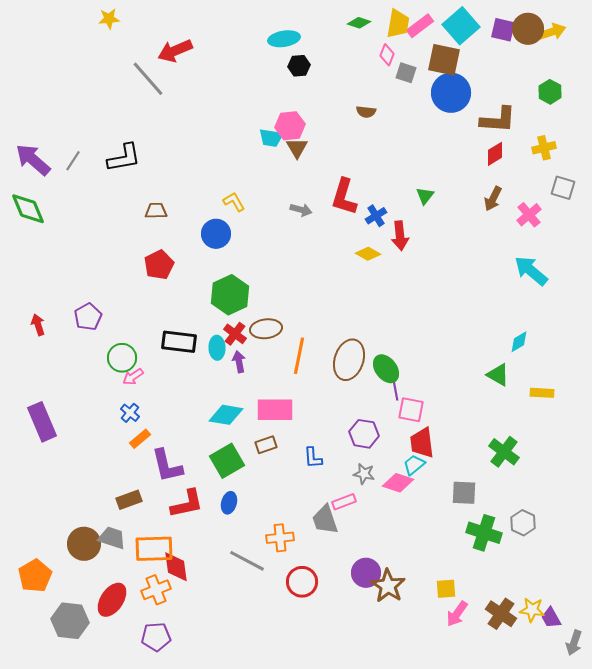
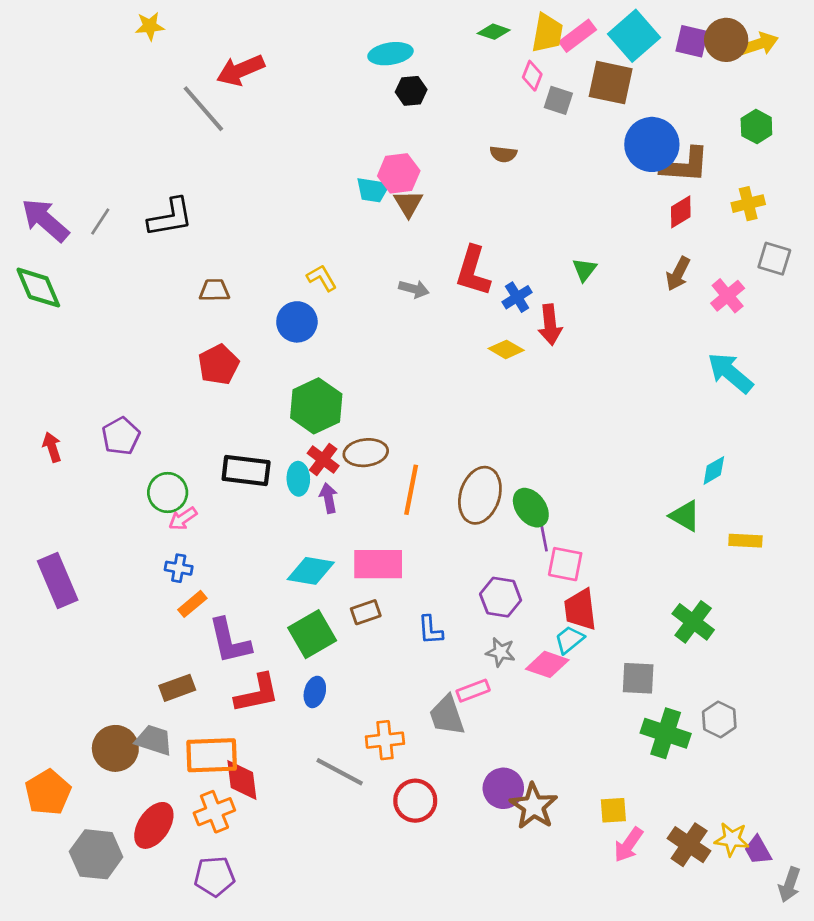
blue circle: (451, 93) -> (652, 144), moved
blue cross: (130, 413) -> (179, 568), turned -30

